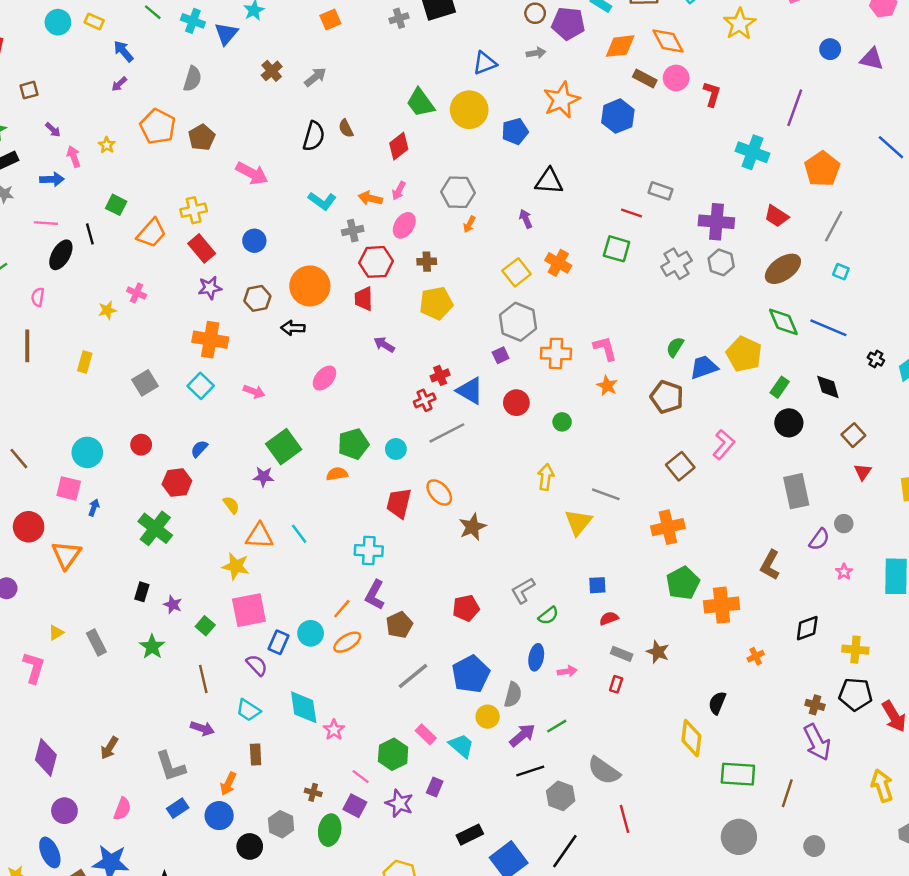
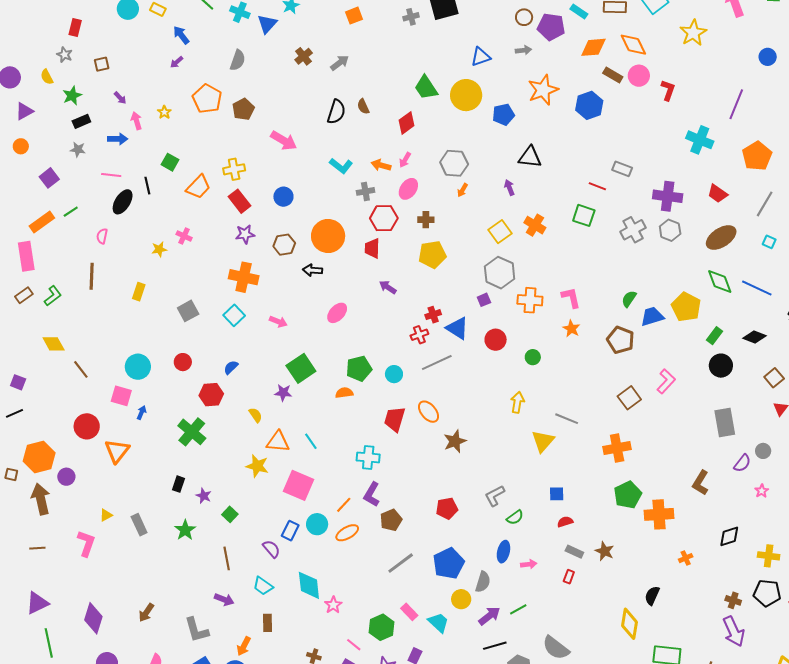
black diamond: (828, 387) -> (755, 337), turned -55
pink square: (249, 610) -> (299, 485), moved, turned 32

